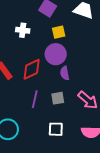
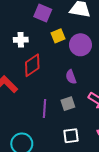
purple circle: (56, 54) -> (80, 45), moved
red diamond: (32, 69) -> (32, 65), moved

